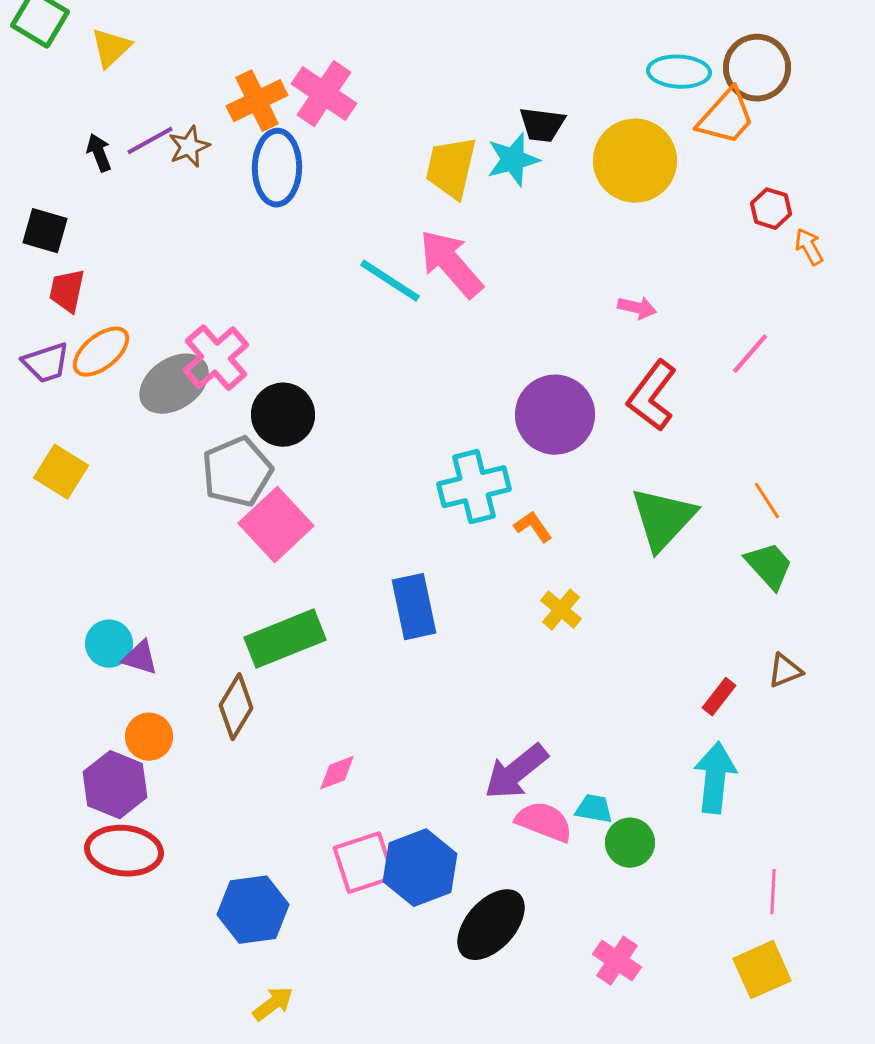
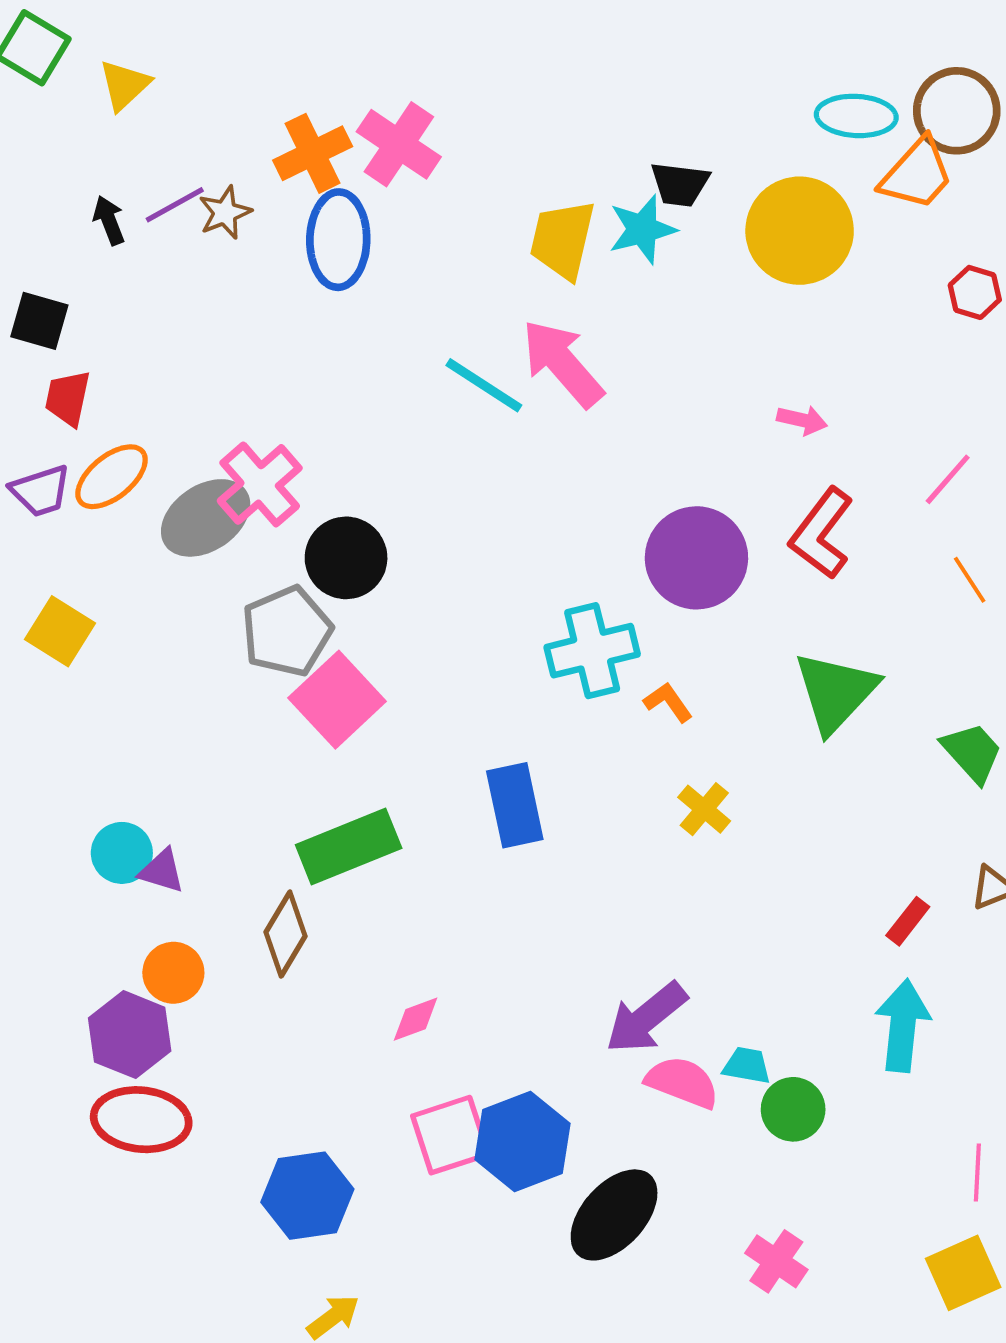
orange line: (767, 501) -> (970, 580), moved

